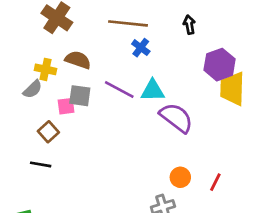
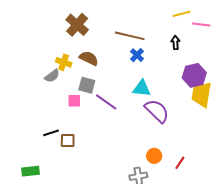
purple line: (119, 89) -> (106, 102), moved
pink square: (66, 106) -> (74, 101), moved
brown square: (48, 132) -> (68, 141), moved, turned 35
black line: (41, 164) -> (51, 133), turned -35

